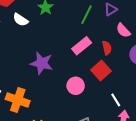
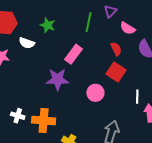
pink rectangle: (82, 46) -> (73, 54), moved
white line: (116, 100) -> (137, 97), turned 48

